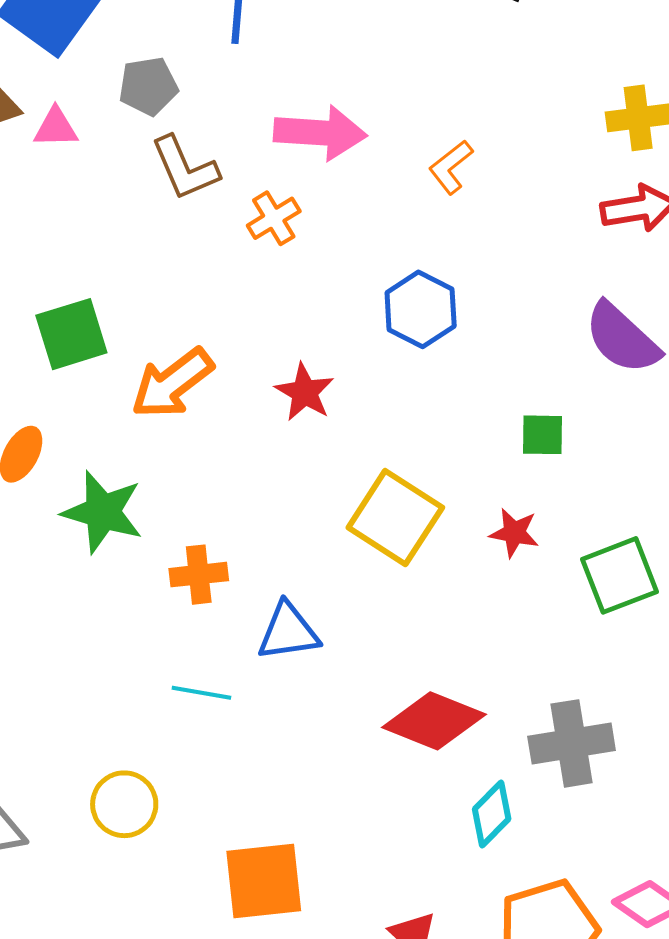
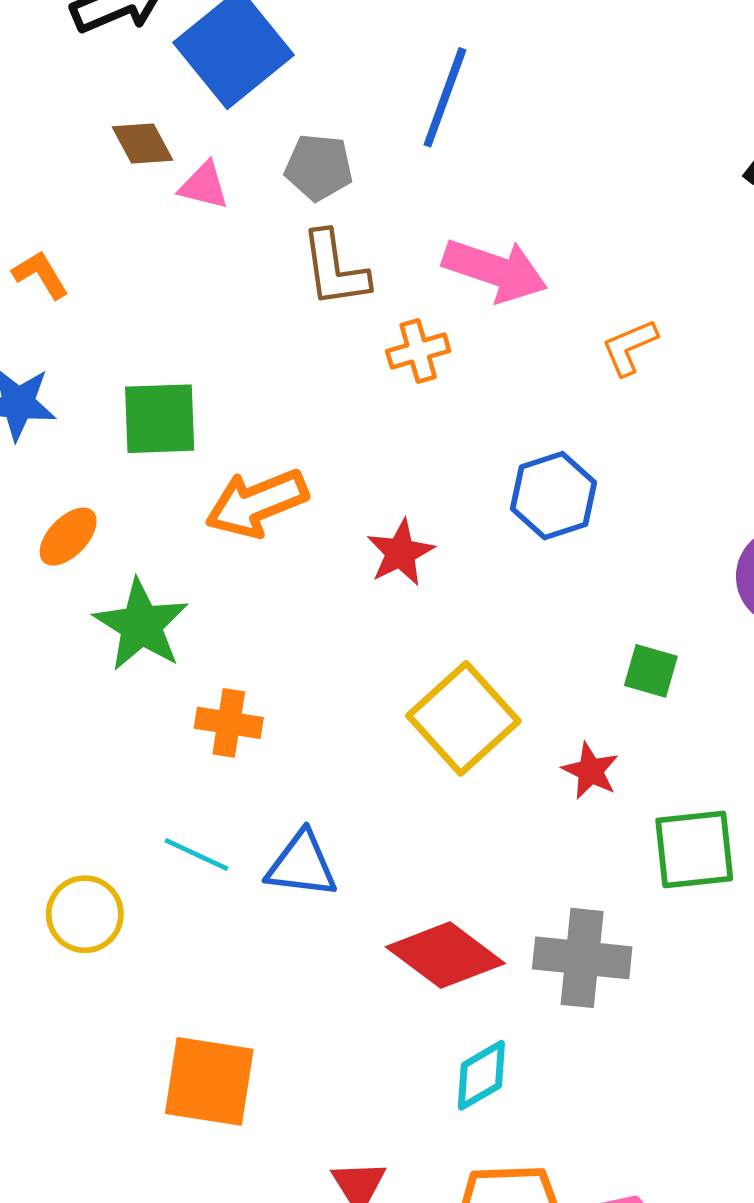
blue triangle: (288, 632) -> (302, 865), moved
gray cross: (572, 743) -> (582, 958), moved
yellow circle: (124, 804) -> (85, 914), moved

